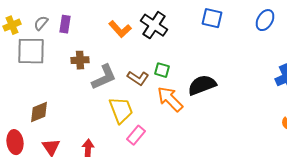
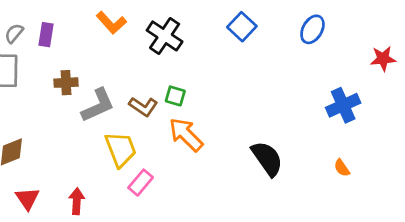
blue square: (212, 18) -> (242, 27), turned 30
orange L-shape: (120, 29) -> (111, 23), moved
black semicircle: (202, 85) -> (267, 159), moved, turned 76

